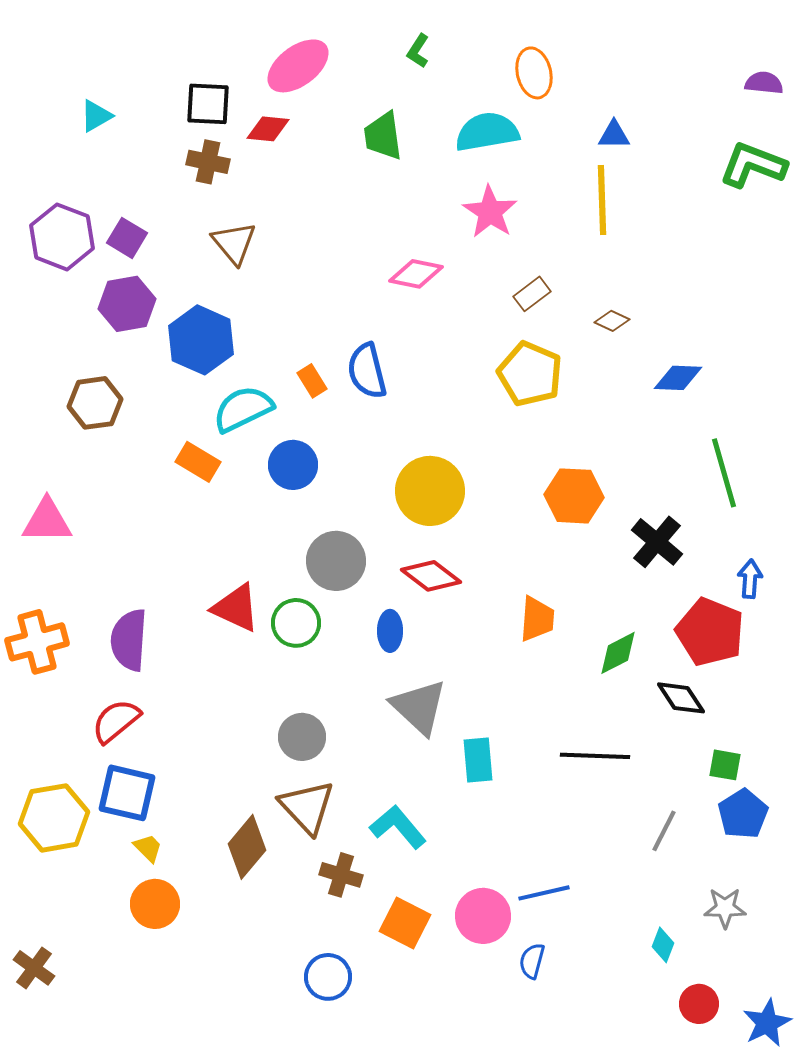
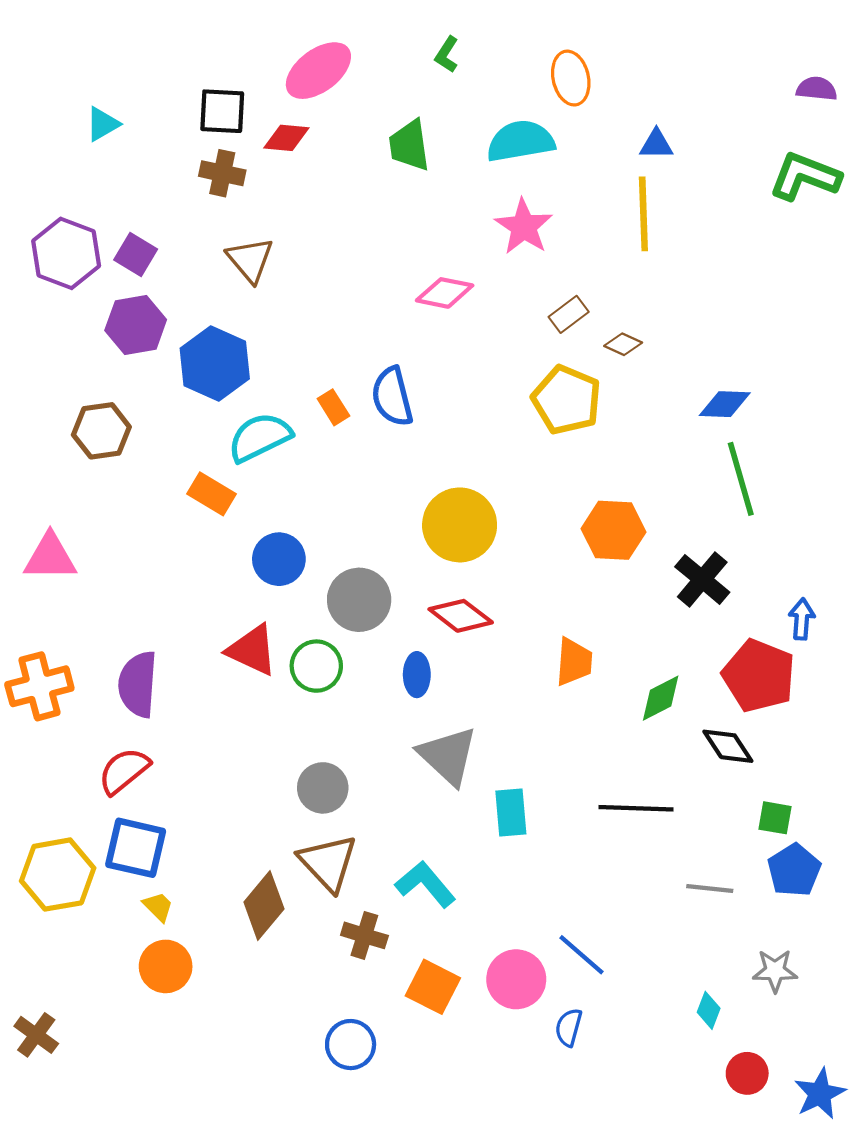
brown diamond: (612, 321) -> (623, 344), moved
blue circle: (293, 465) -> (279, 559), moved
green line: (724, 473) -> (741, 479), moved
gray line: (664, 831) -> (710, 888), turned 69
blue line: (544, 893) -> (581, 955), turned 54

